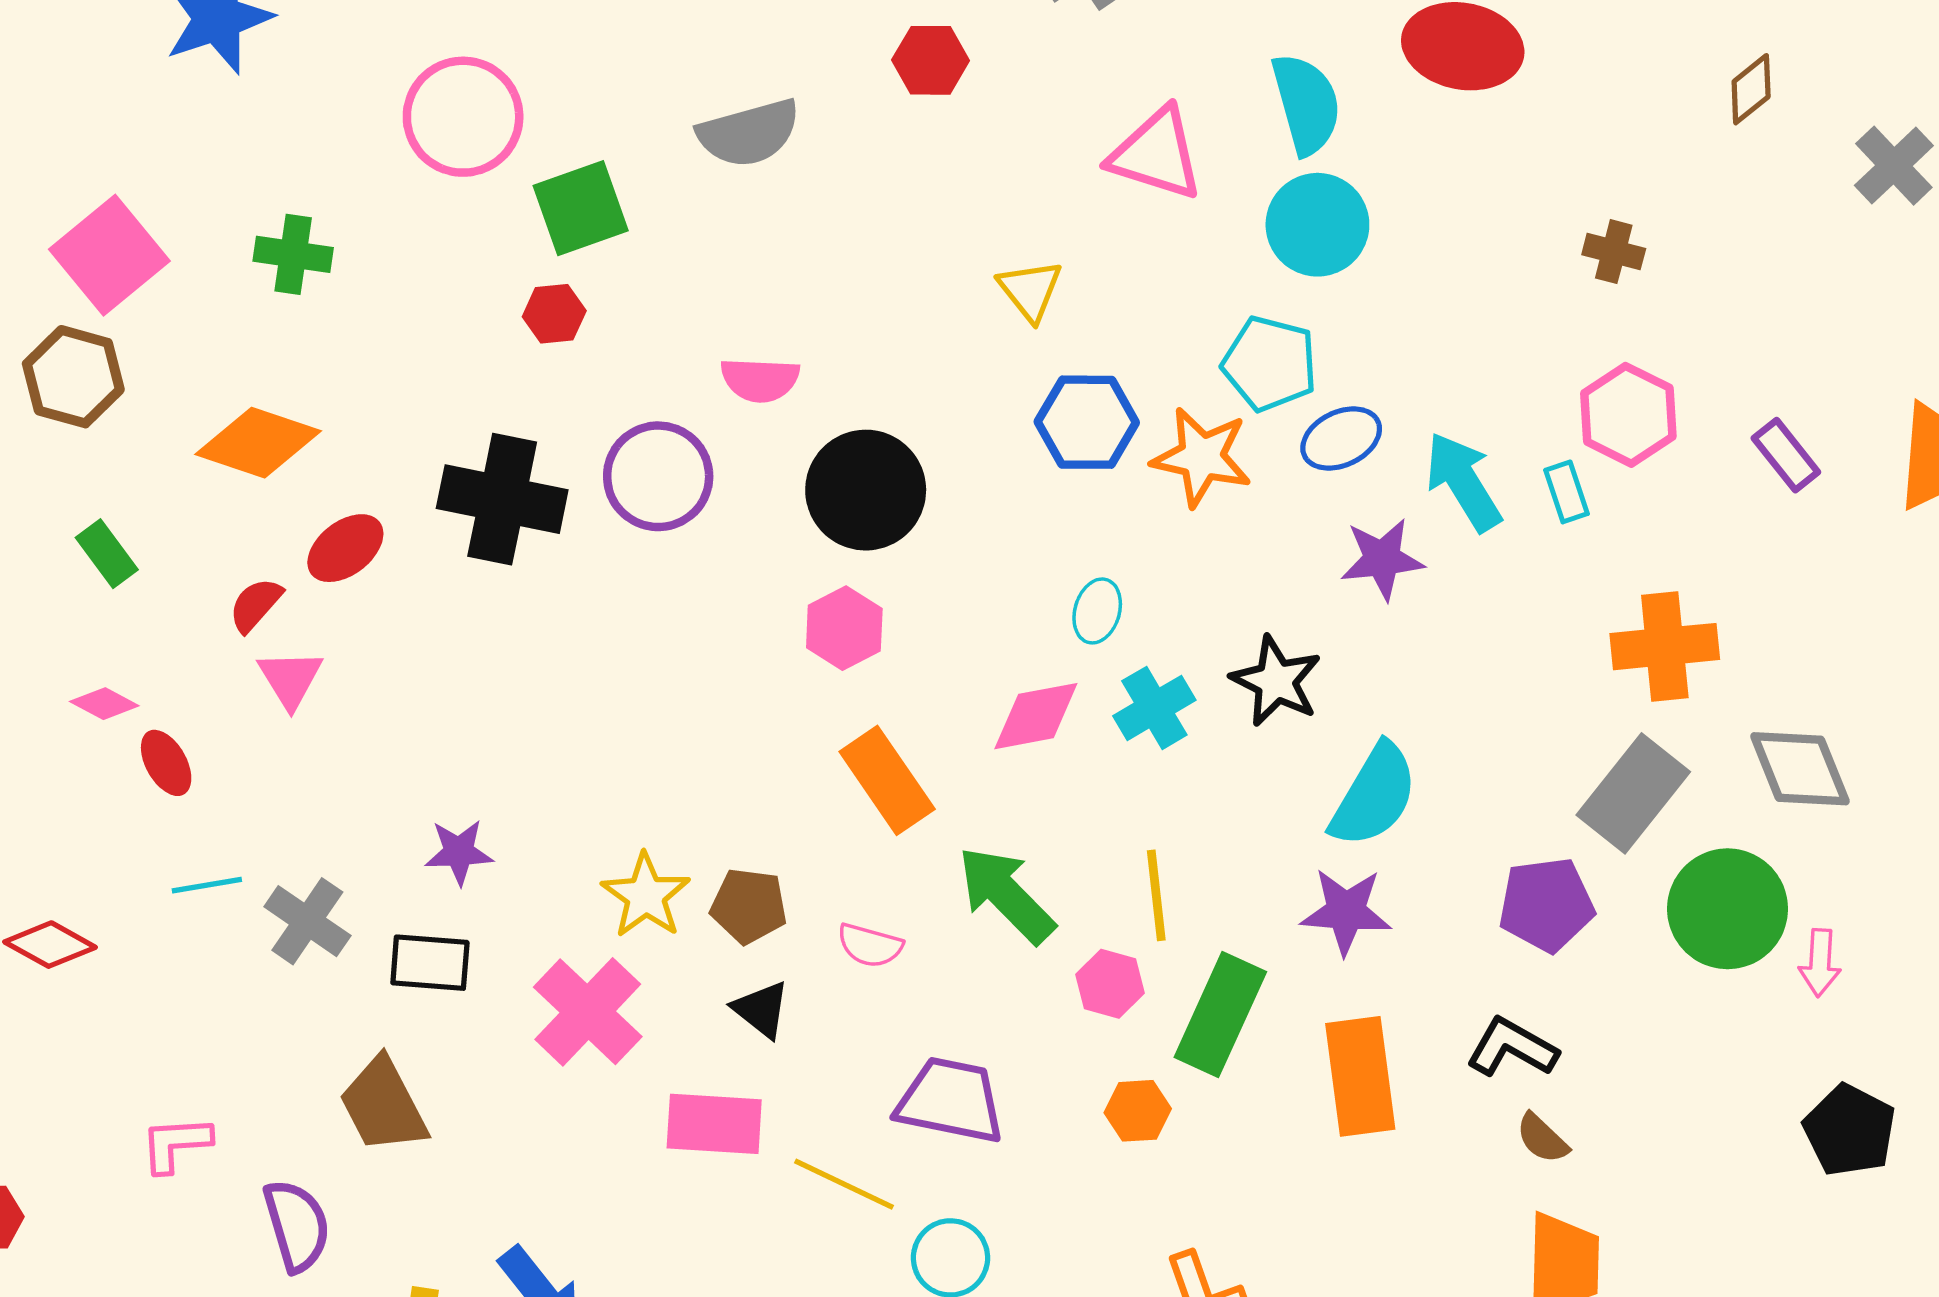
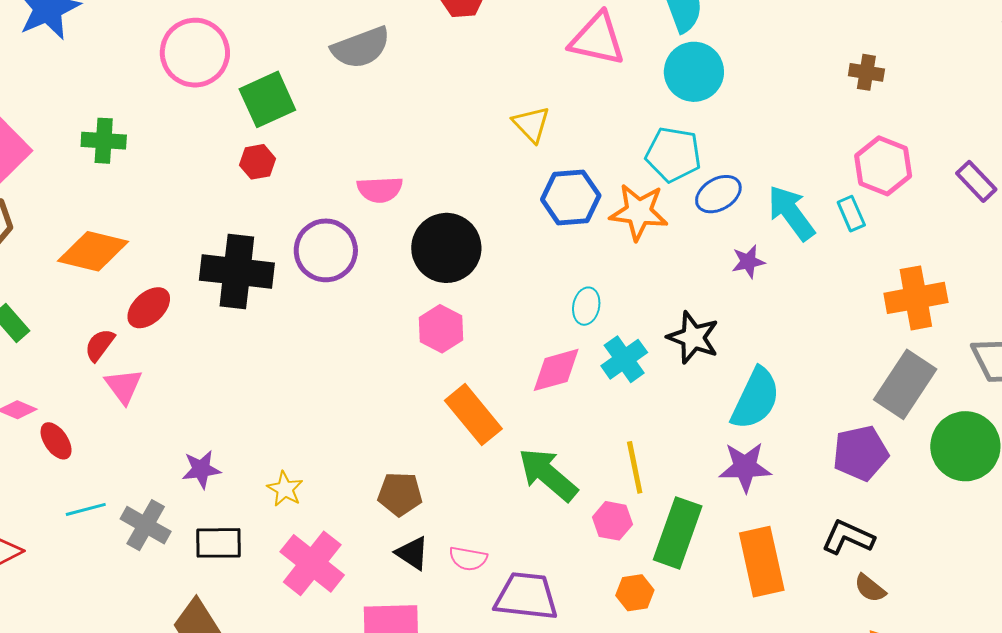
purple star: (1382, 559) -> (748, 262), size x0.7
purple star: (459, 852) -> (201, 469), moved
yellow star: (646, 896) -> (285, 489), moved, size x0.7
pink semicircle: (870, 945) -> (468, 559), moved

